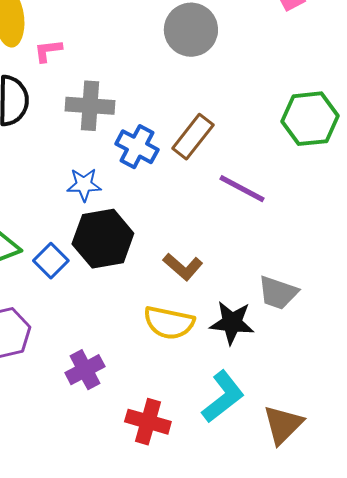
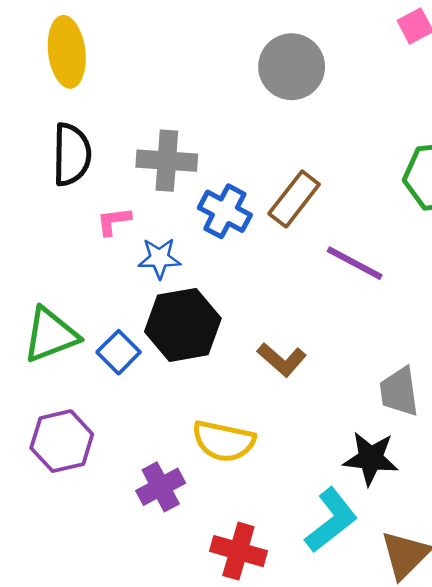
pink L-shape: (48, 51) -> (114, 221), moved
gray trapezoid: (278, 293) -> (399, 392), turned 63
yellow semicircle: (169, 323) -> (224, 441), moved
black star: (232, 323) -> (371, 458), moved

